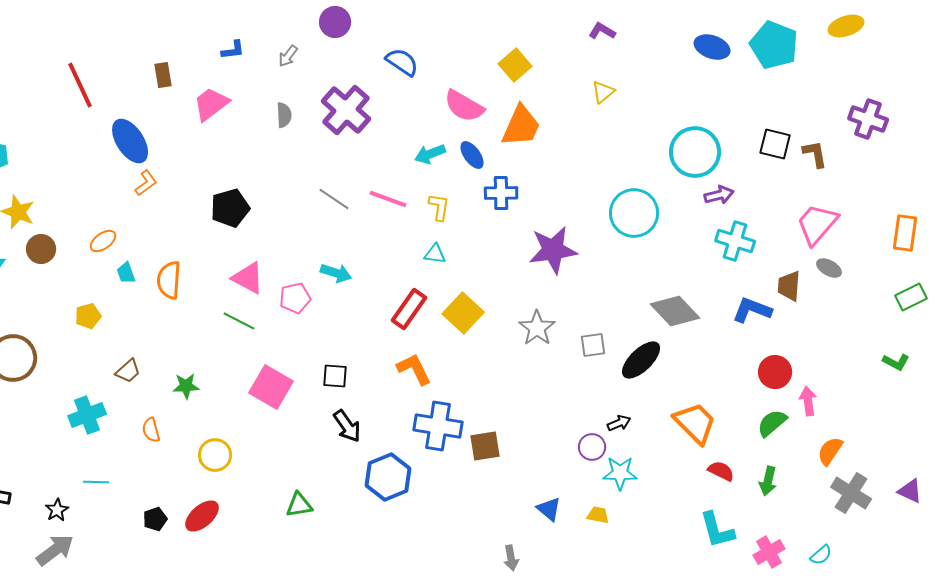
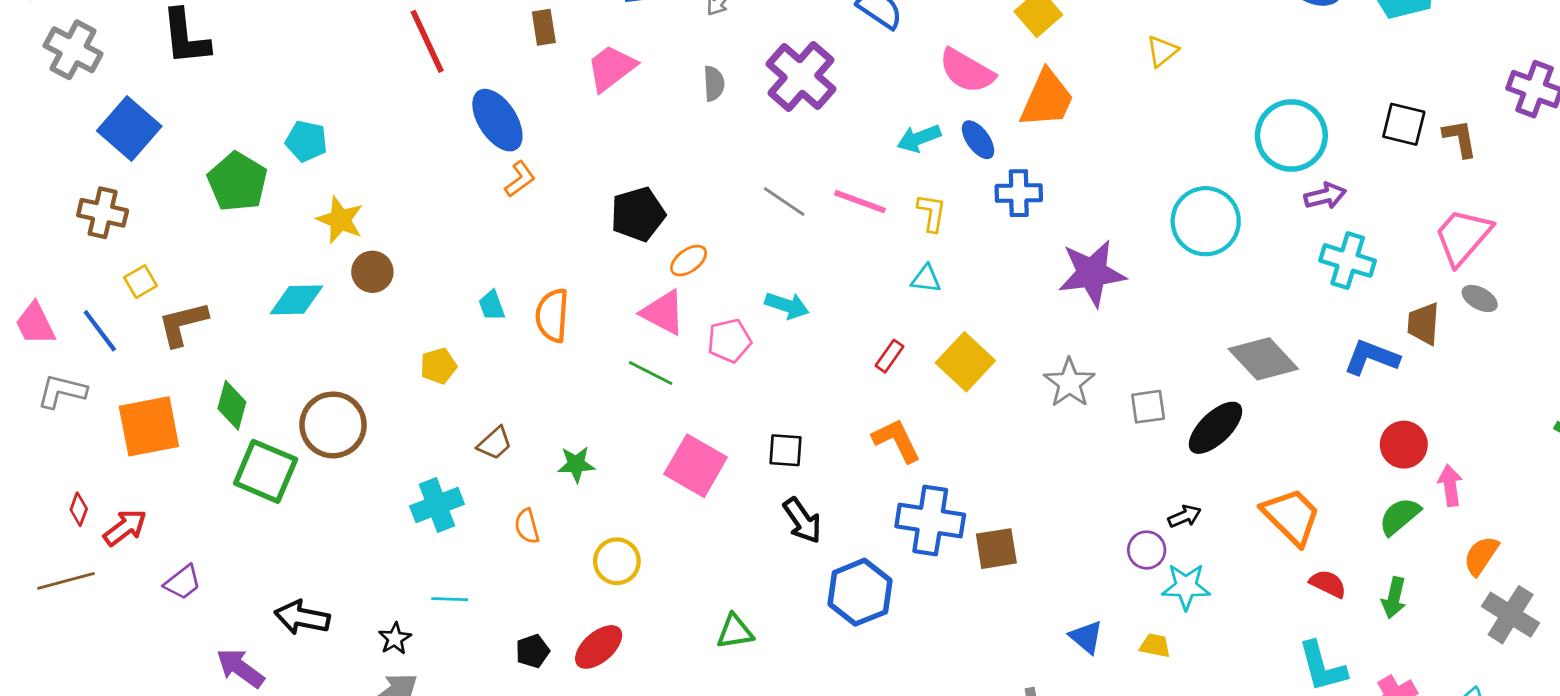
orange ellipse: (103, 241) -> (689, 261), moved
red rectangle: (409, 309) -> (889, 356), size x0.6

